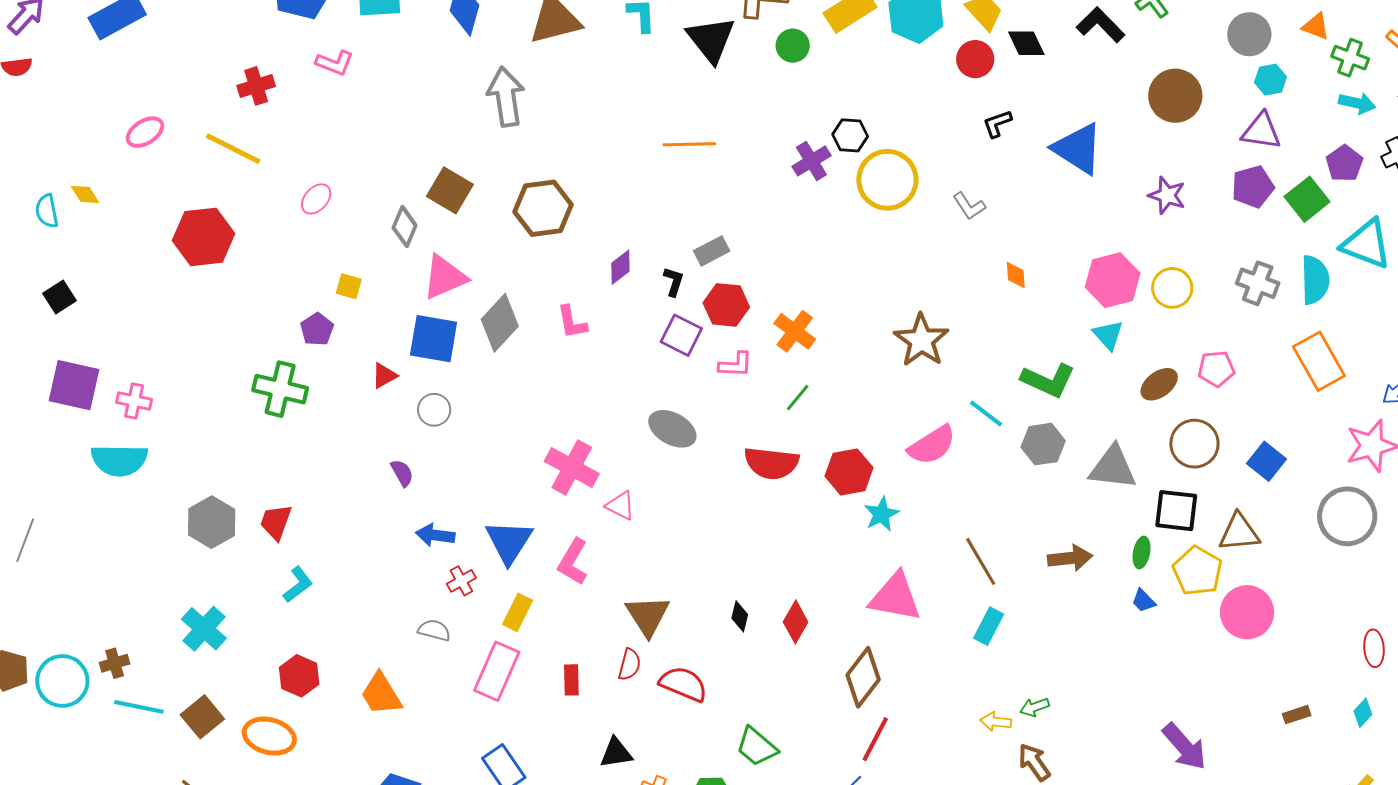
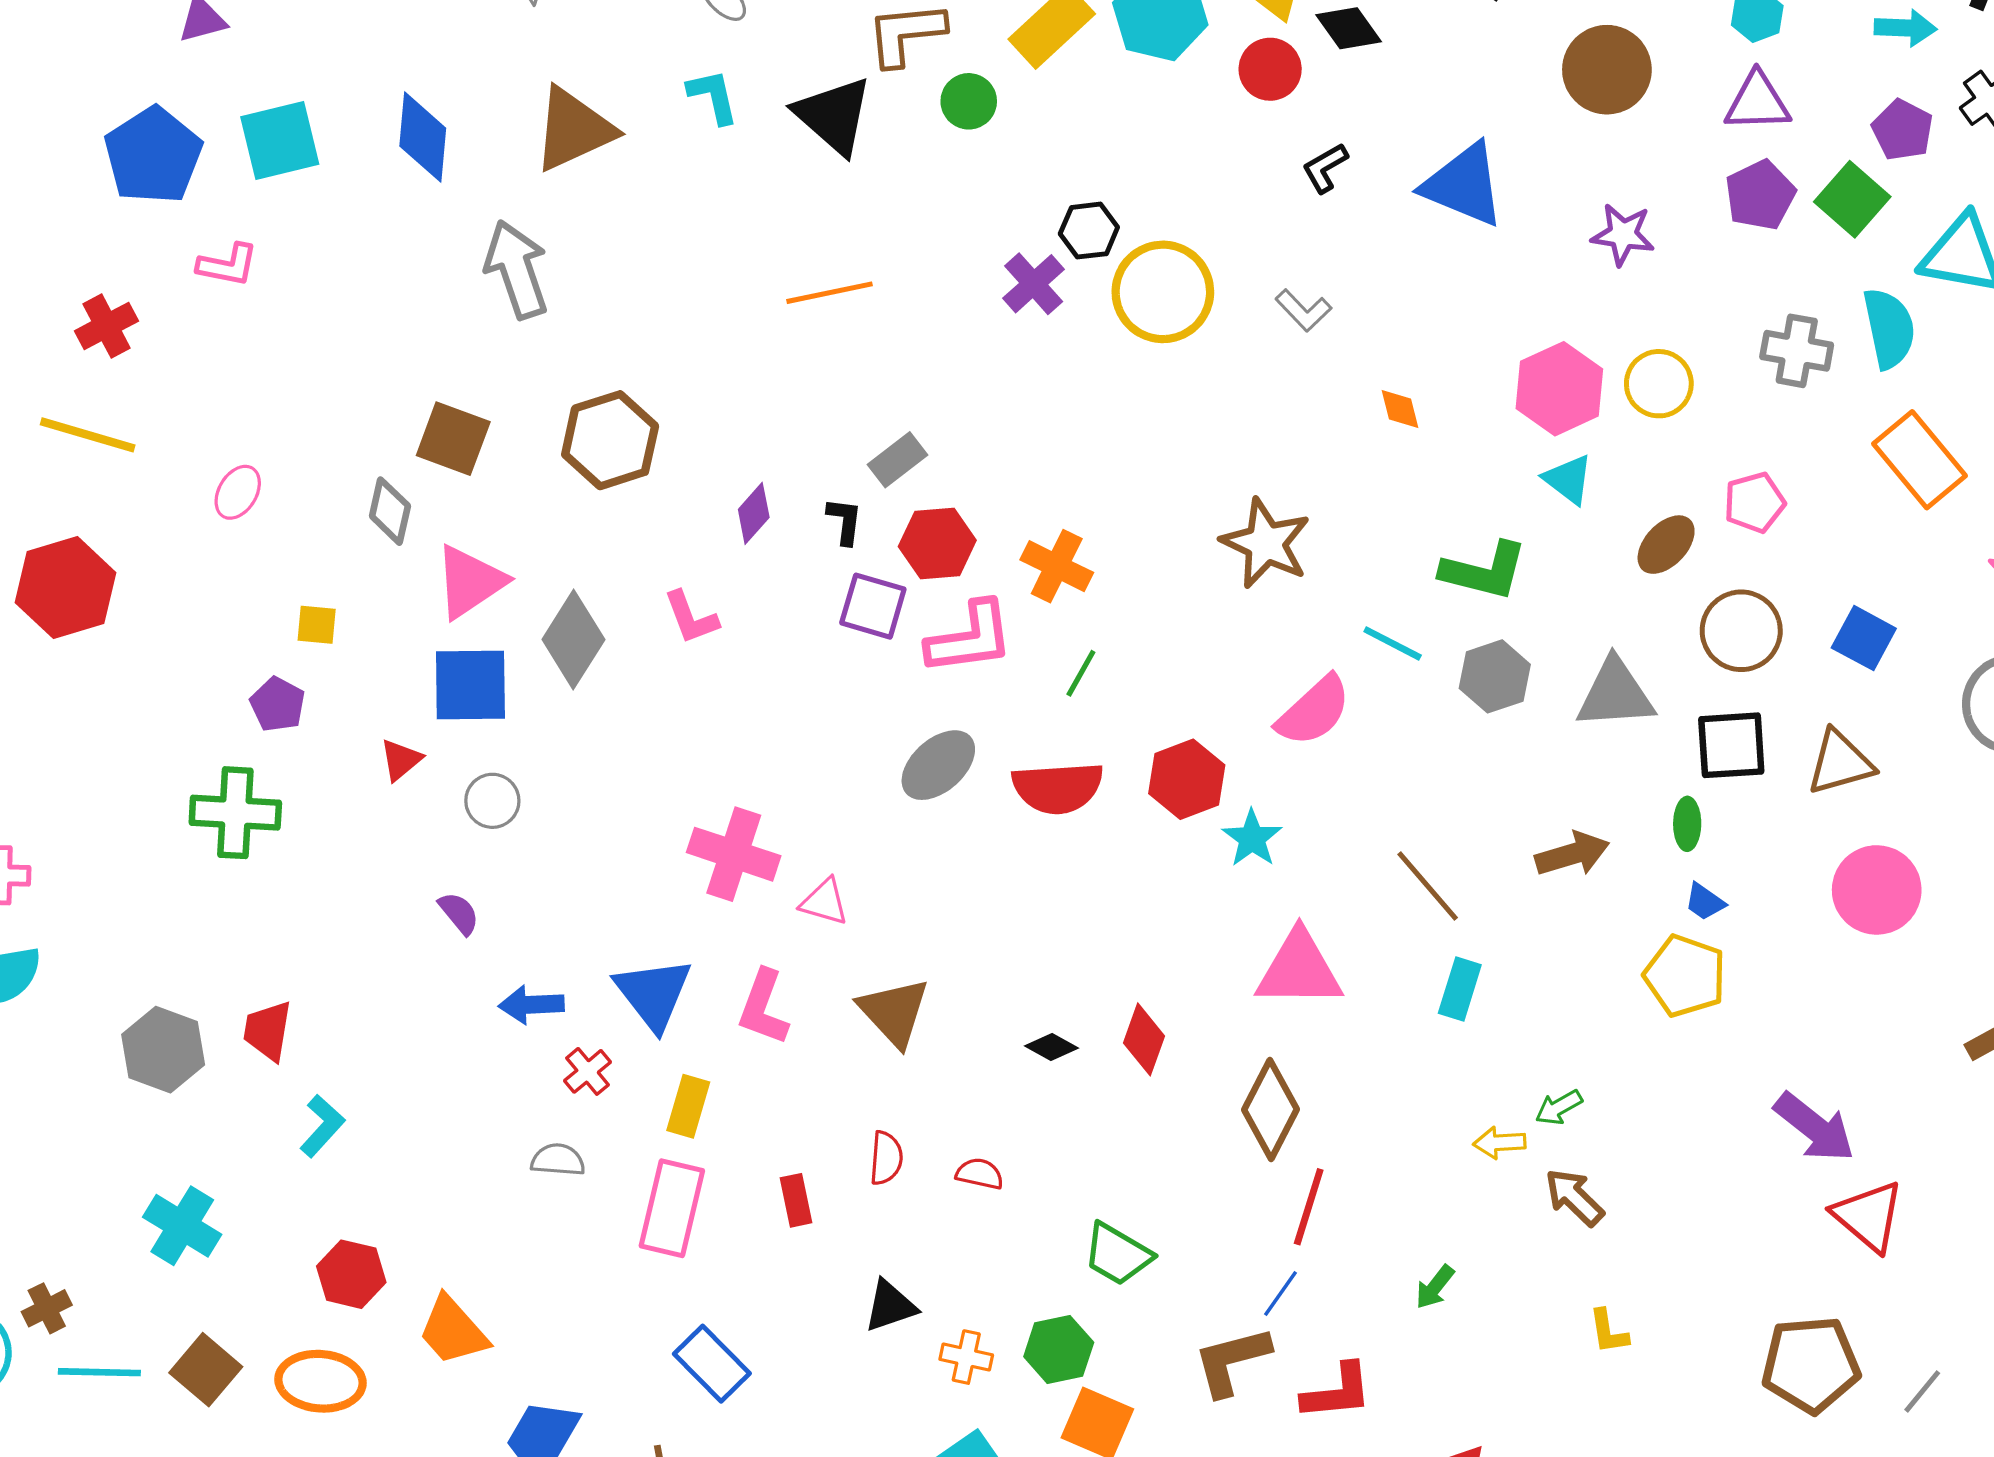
pink L-shape: (736, 365) -> (970, 638), size x1.6
gray ellipse: (672, 429) -> (938, 765), moved, turned -60
yellow pentagon: (1198, 571) -> (1685, 976), moved
brown triangle: (648, 616) -> (894, 1012), moved
black diamond: (740, 616) -> (1051, 1047), turned -64
red semicircle: (683, 684) -> (980, 1174), size x0.6
orange trapezoid: (381, 694) -> (453, 1331), moved

